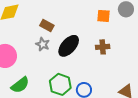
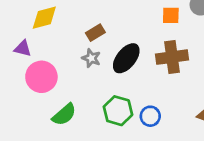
brown rectangle: (47, 25) -> (95, 33), turned -56
brown cross: (103, 47) -> (172, 57), size x1.6

